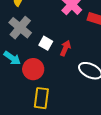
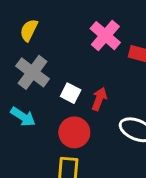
red circle: (33, 69) -> (74, 132), moved

